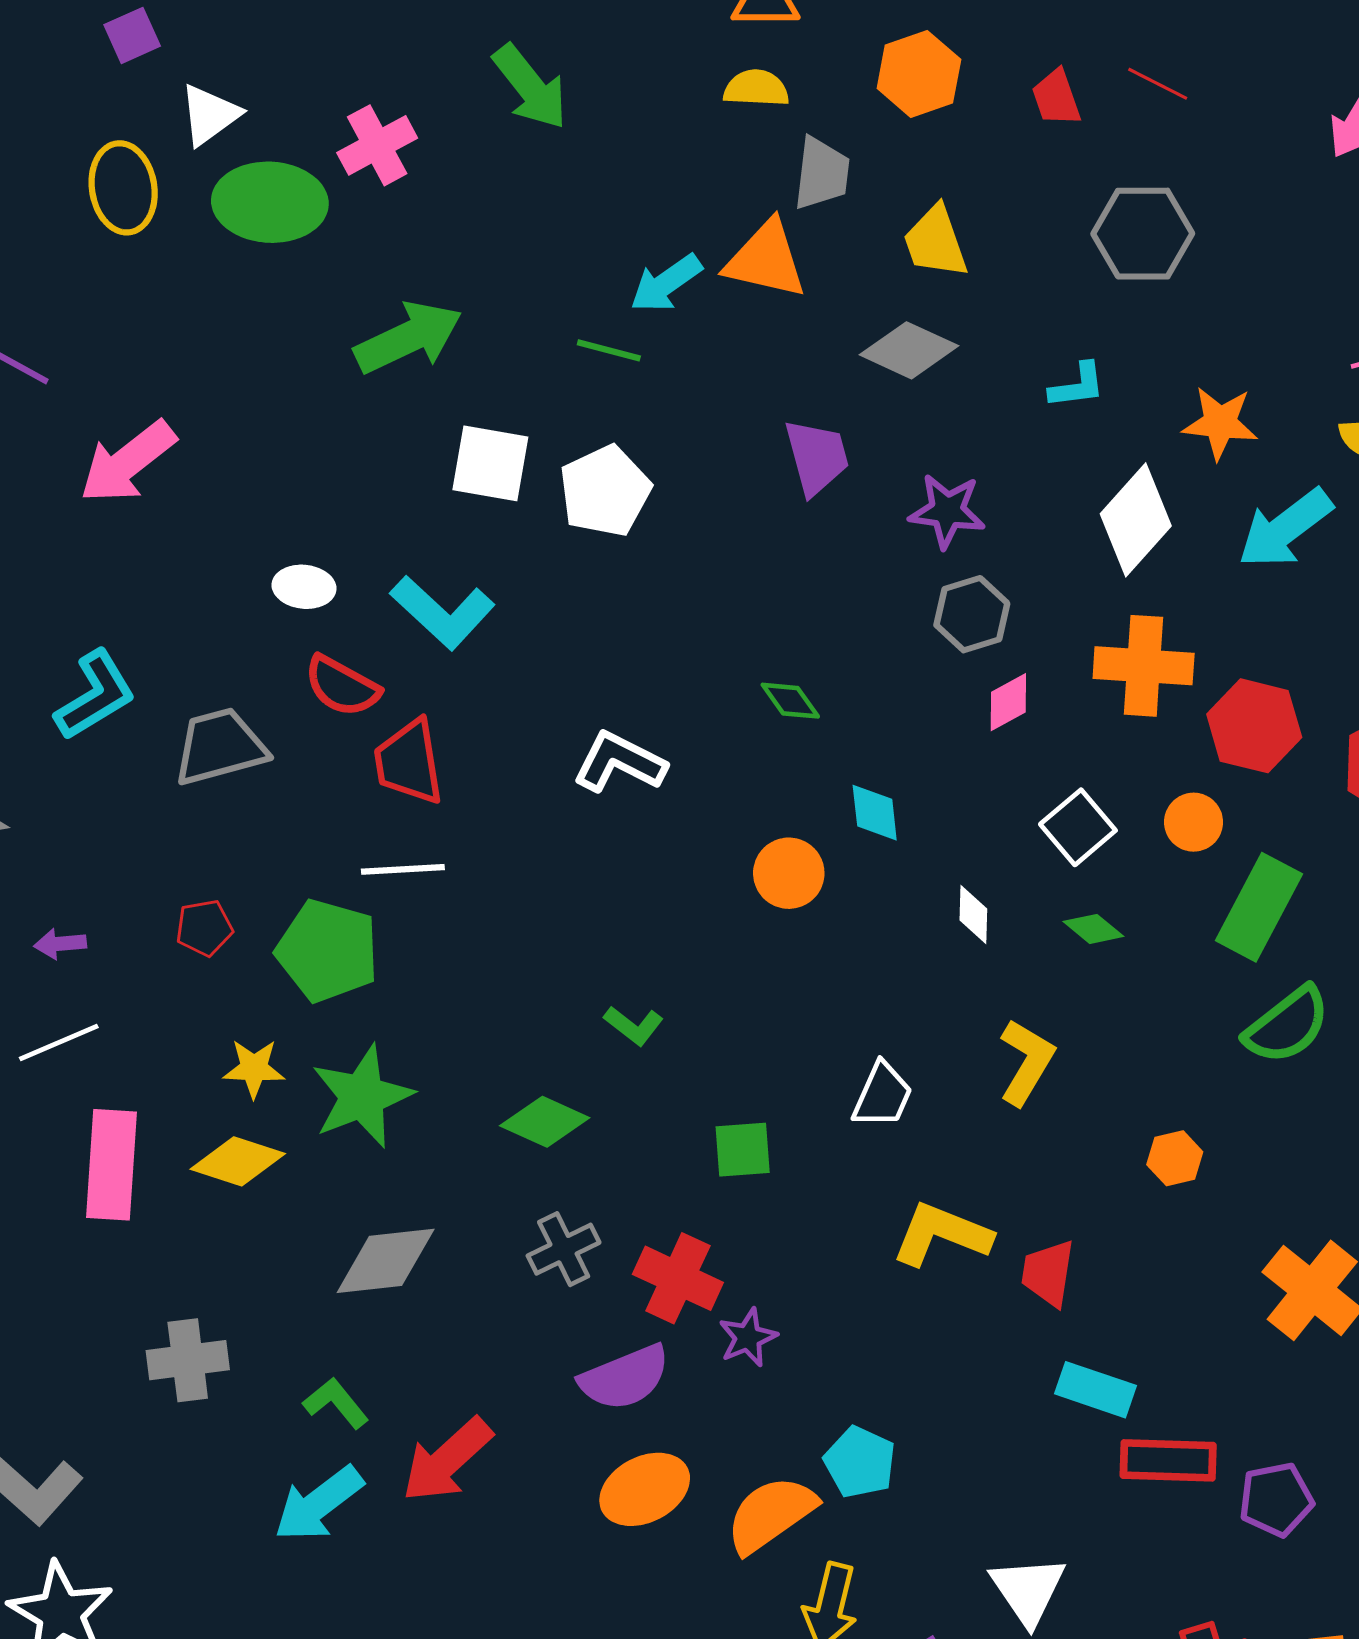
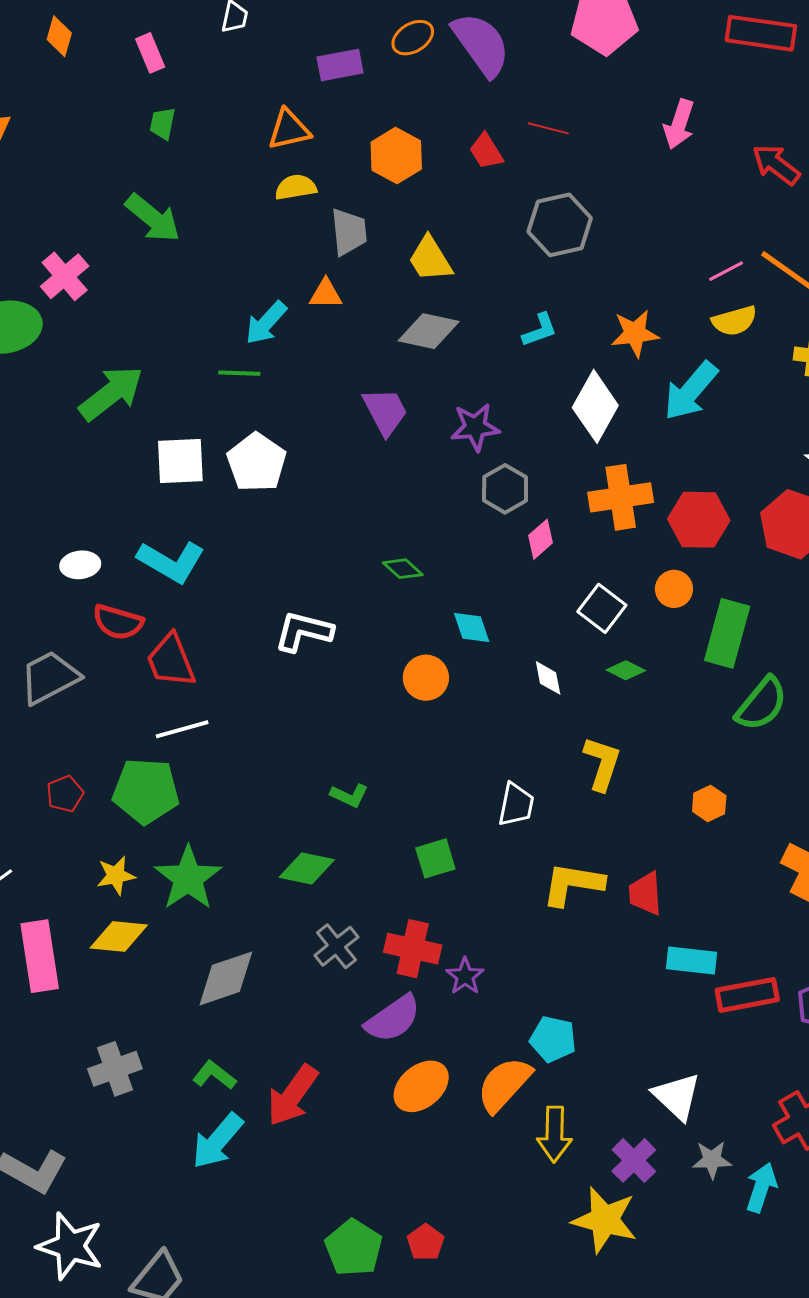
orange triangle: (766, 260) -> (326, 294), size x0.6

